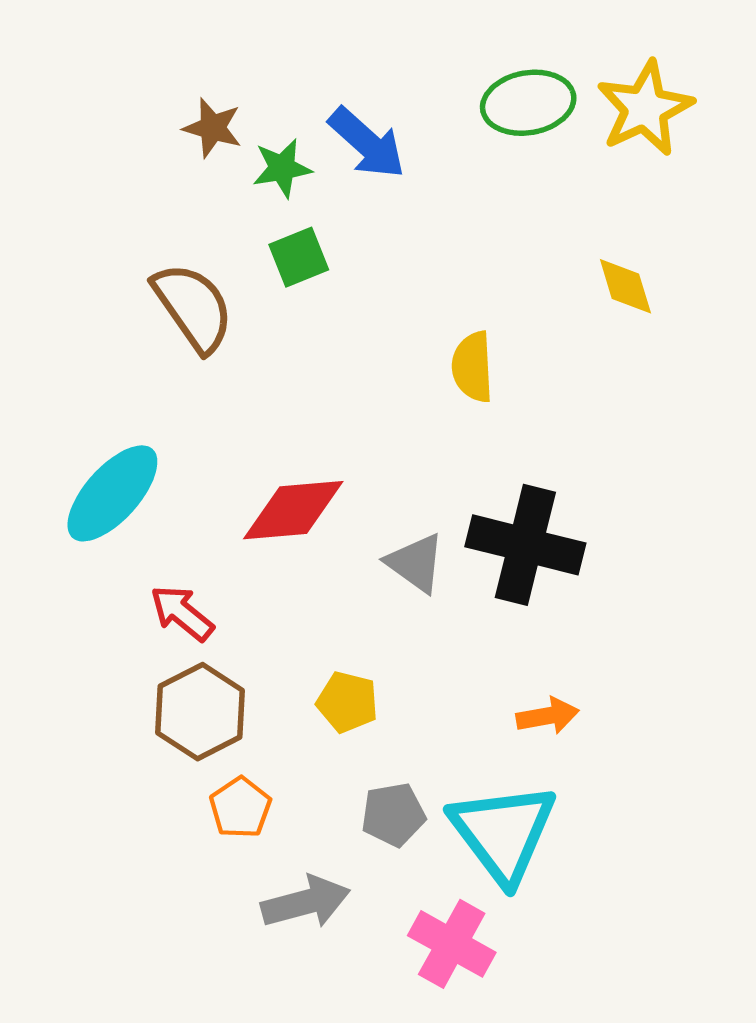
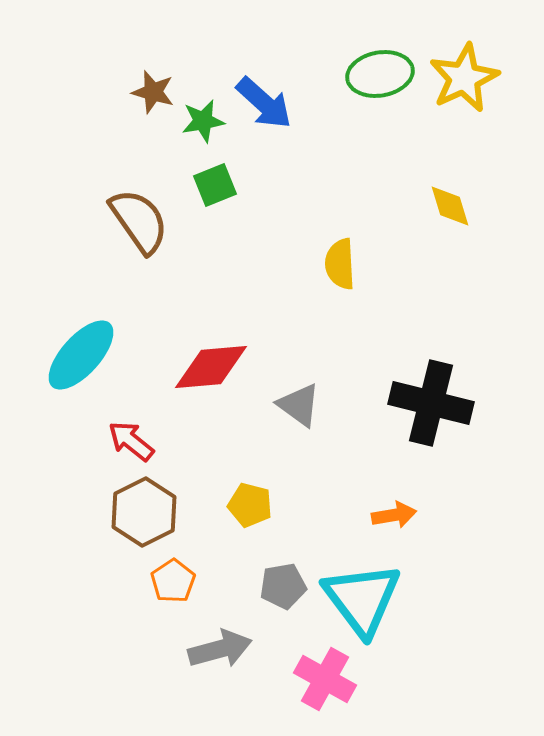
black cross: (525, 545) -> (431, 403), moved

